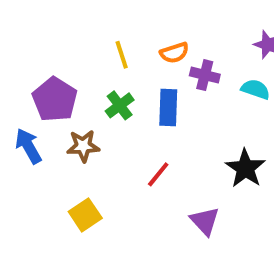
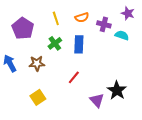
purple cross: (205, 75) -> (104, 24), moved
purple pentagon: (55, 99) -> (23, 28), moved
black star: (245, 168) -> (117, 90), moved

